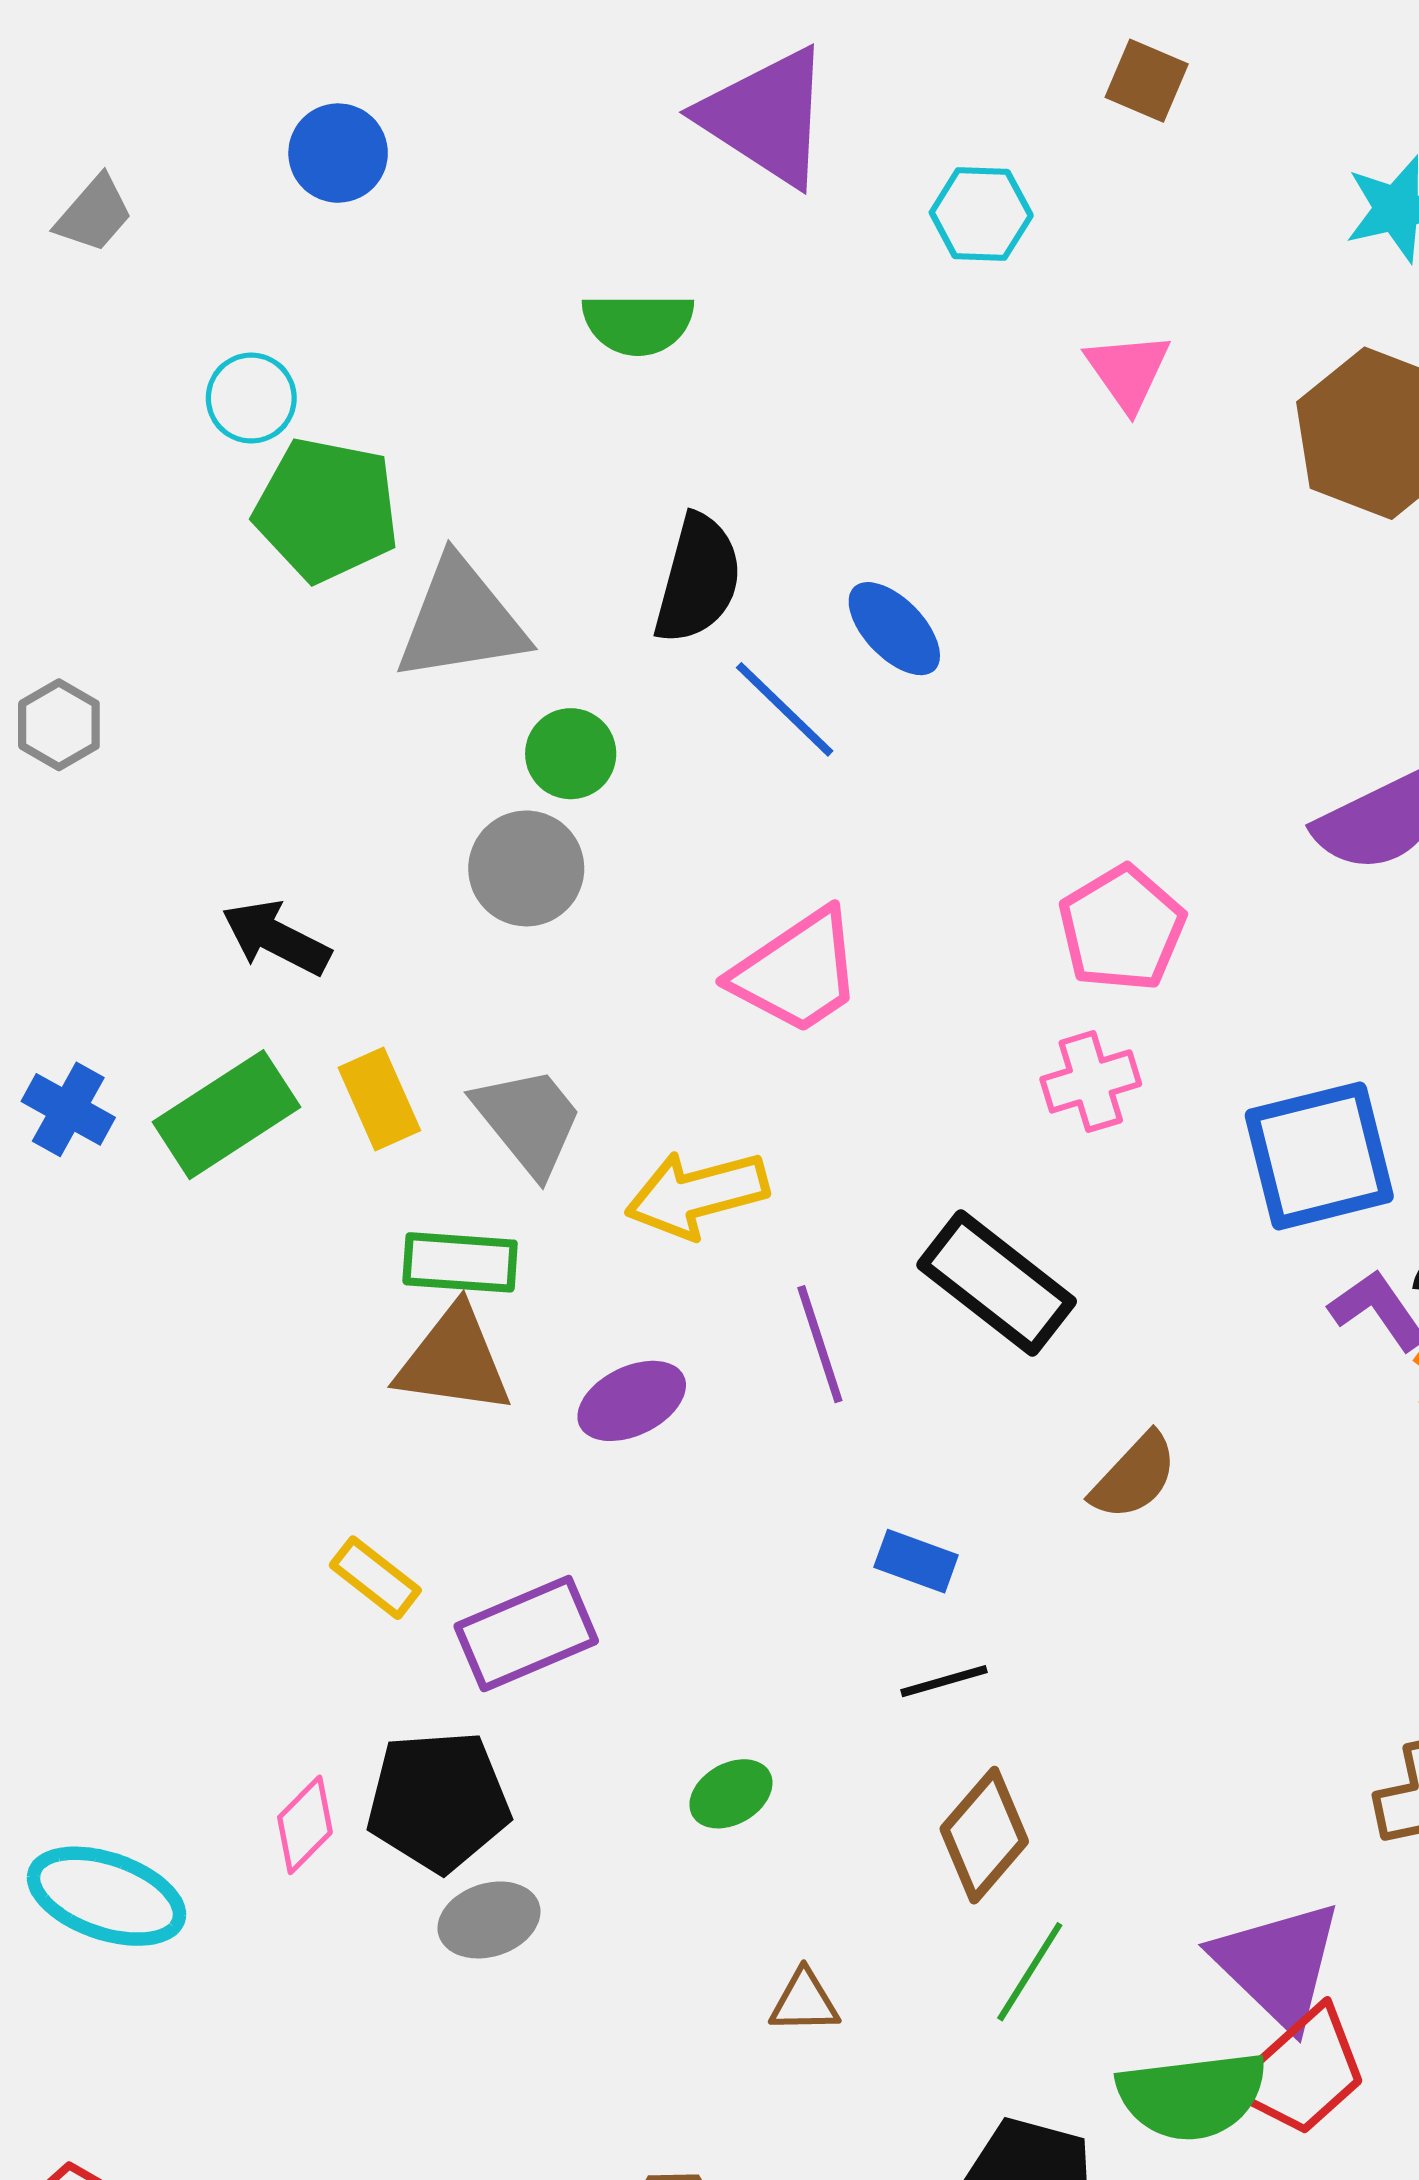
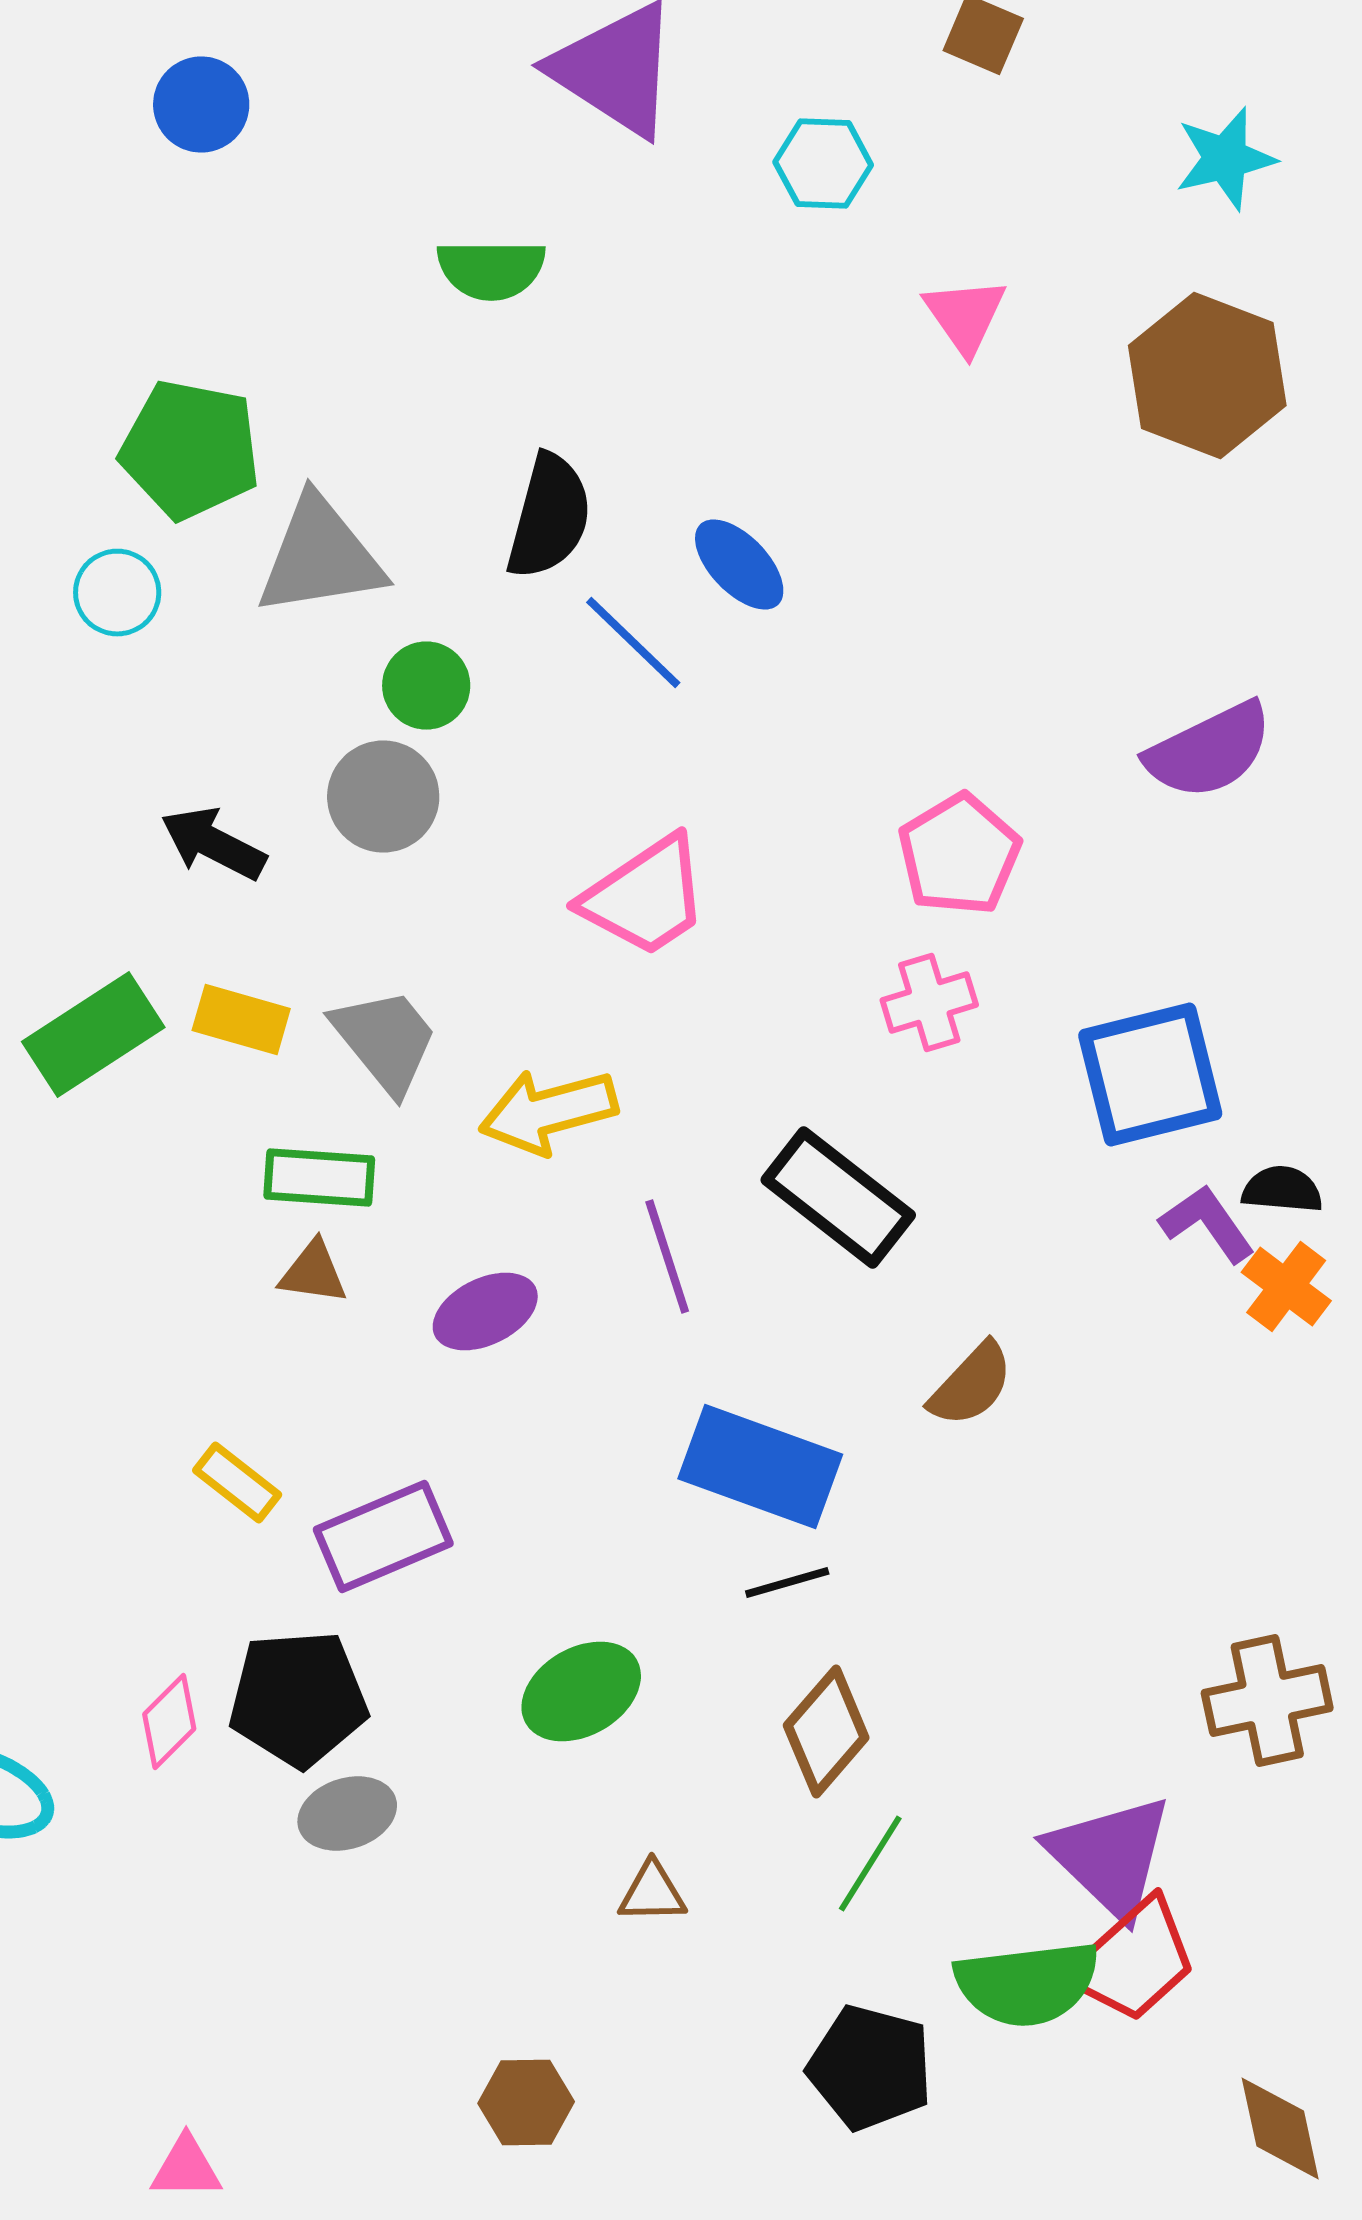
cyan circle: (251, 398) -> (117, 592), moved
black arrow: (276, 938) -> (213, 844), moved
yellow rectangle: (379, 1099) -> (241, 1020), turned -50
brown triangle: (454, 1361) -> (313, 1272), size x0.6
blue rectangle: (916, 1561) -> (760, 1466), size x2.0
green ellipse: (731, 1794) -> (581, 1692), size x1.5

